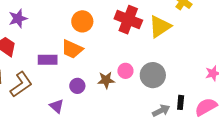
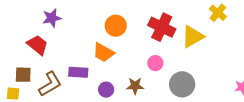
purple rectangle: (48, 60) -> (78, 72), moved
pink circle: (125, 71) -> (155, 63), moved

